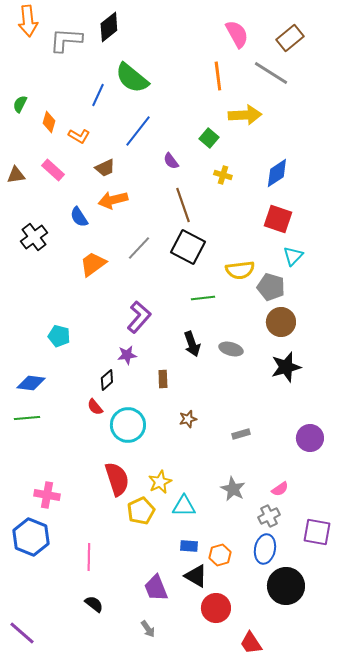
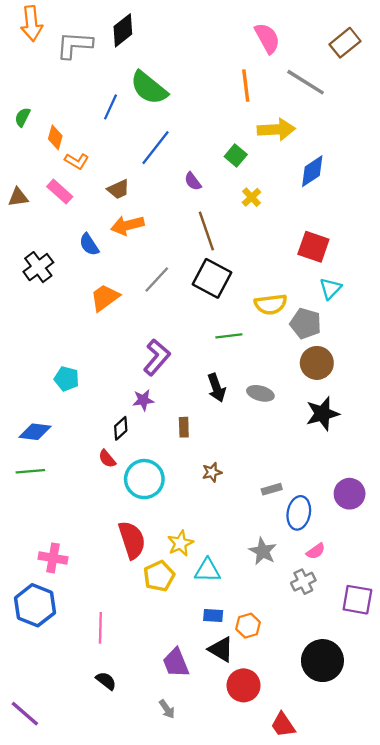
brown rectangle: (290, 38) -> (345, 43), moved
orange L-shape: (79, 136) -> (77, 161), moved
blue diamond: (277, 173) -> (312, 171), moved
yellow cross: (223, 175) -> (251, 197), turned 30
blue ellipse: (265, 549) -> (299, 513), moved

